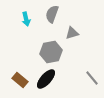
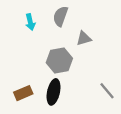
black ellipse: (46, 79) -> (54, 92), turned -30
brown rectangle: (20, 80) -> (23, 93), turned -63

